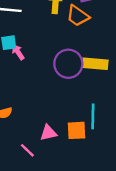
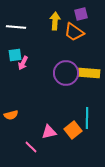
pink arrow: (18, 52) -> (23, 63), turned -120
orange square: (76, 130) -> (73, 130), turned -36

